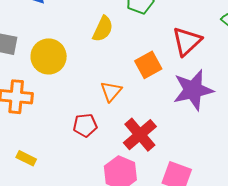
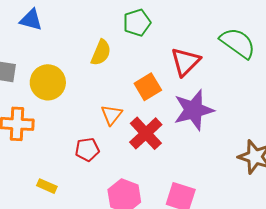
red cross: (140, 135) -> (146, 133), moved
yellow rectangle: (26, 158) -> (47, 186), moved

